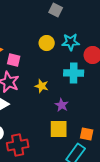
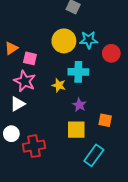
yellow circle: (47, 43) -> (64, 41), size x1.5
cyan cross: (74, 73) -> (78, 72), moved
orange square: (87, 134) -> (105, 120), moved

